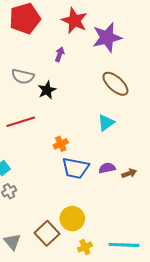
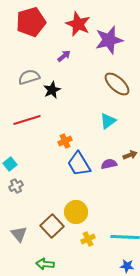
purple arrow: (60, 54) -> (64, 56), turned 32
gray semicircle: (23, 76) -> (29, 77), turned 150
blue trapezoid: (75, 168) -> (79, 164), turned 48
brown arrow: (129, 173) -> (130, 155), moved

